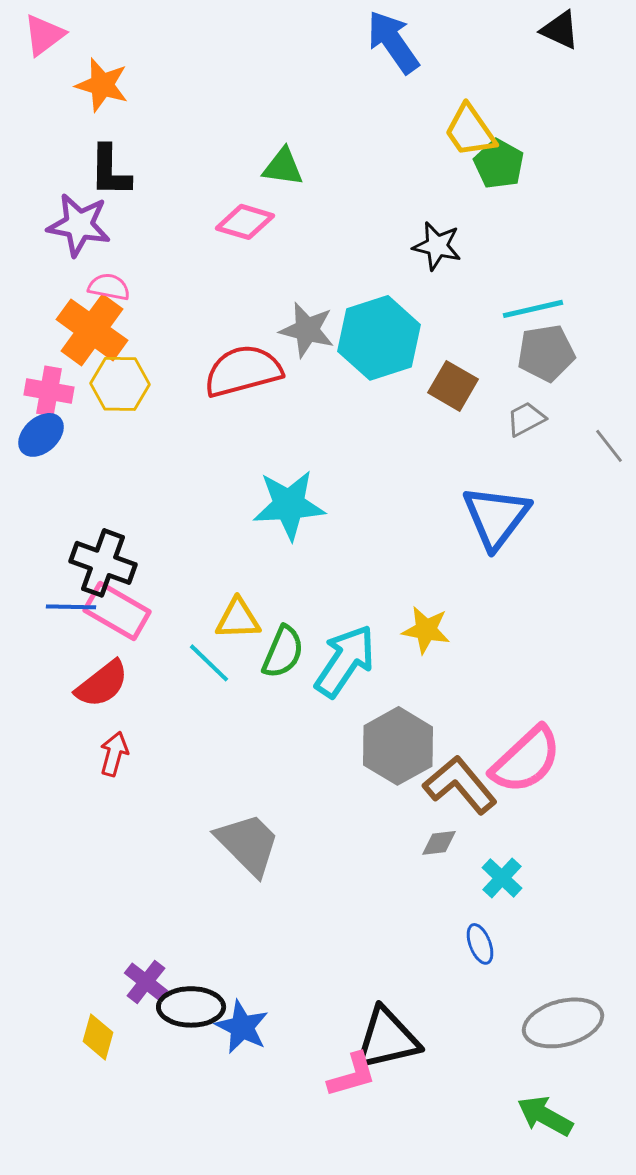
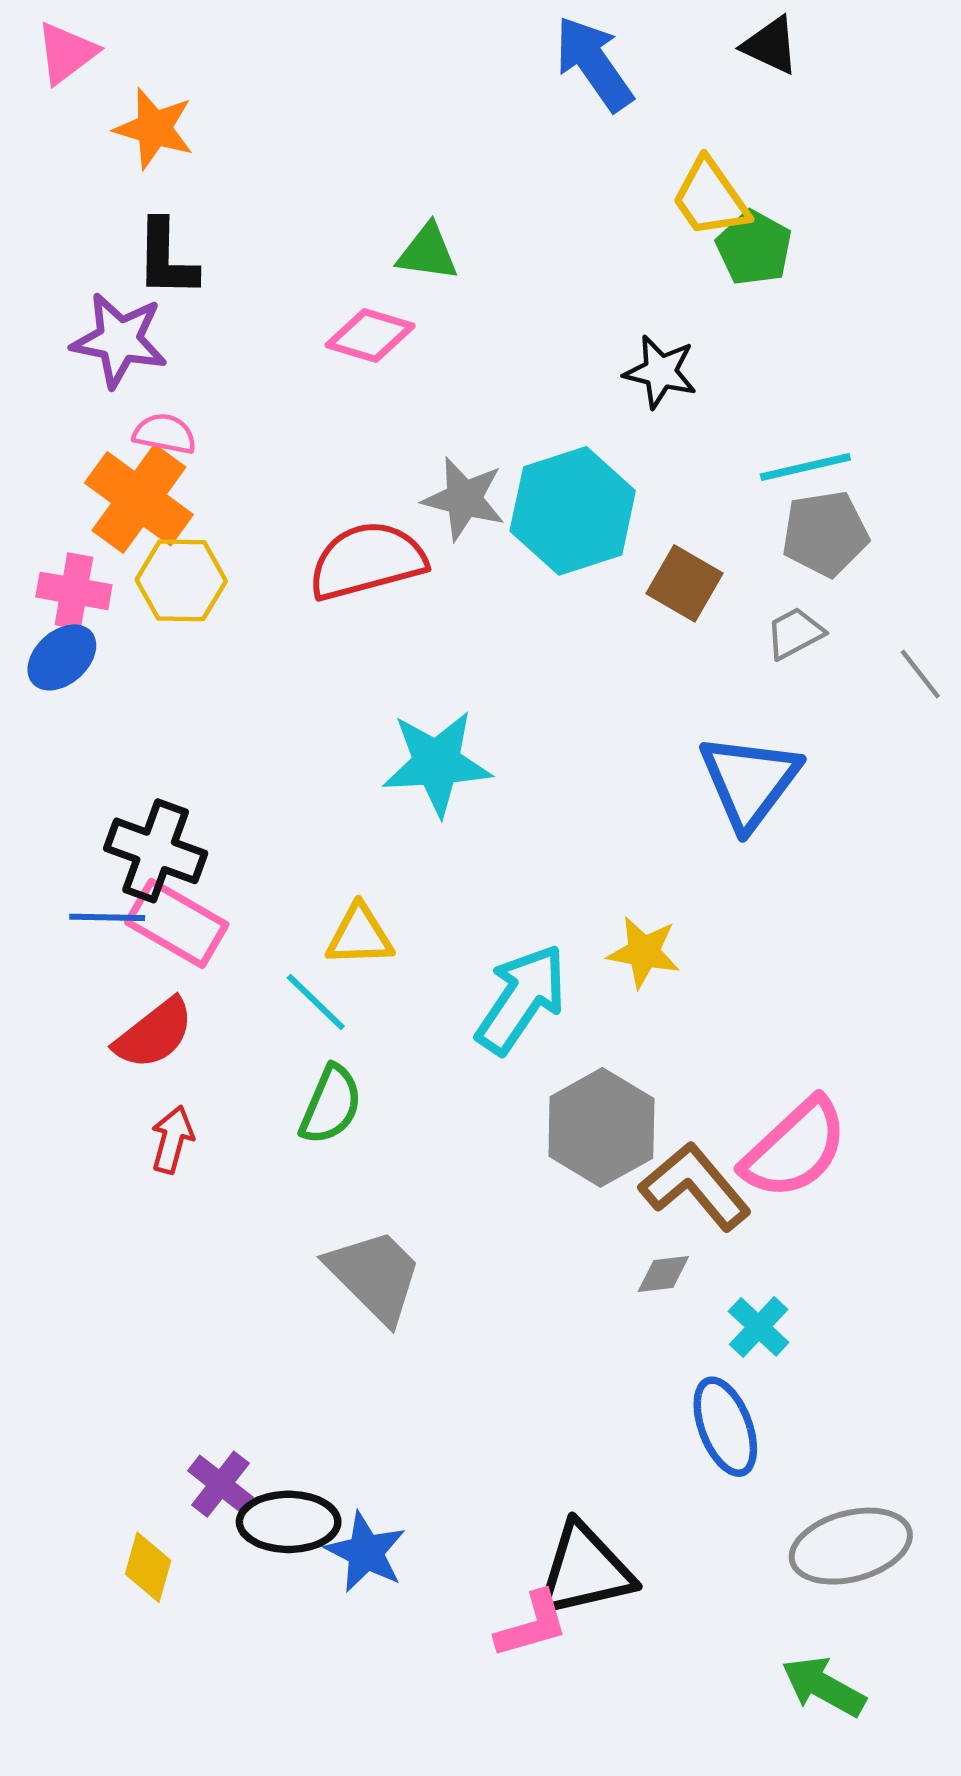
black triangle: (560, 30) -> (771, 45), moved
green semicircle: (283, 652) -> (331, 1105), moved
blue ellipse: (480, 944) -> (725, 1427), size x1.6

